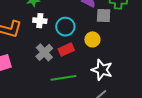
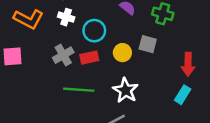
gray square: (104, 16) -> (148, 44), moved

